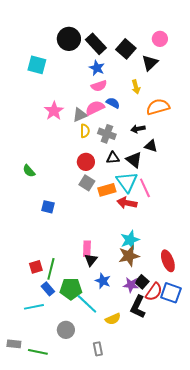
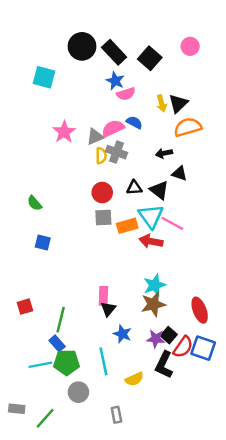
black triangle: (150, 63) -> (178, 103), moved
pink semicircle: (99, 86) -> (126, 94), moved
gray cross: (107, 134) -> (116, 152), moved
gray square: (87, 183) -> (103, 217), turned -35
pink line: (145, 188) -> (172, 223), turned -36
blue square: (48, 207) -> (43, 242), moved
red square: (36, 267) -> (25, 307), moved
green pentagon: (71, 289) -> (67, 362), moved
cyan line: (87, 304) -> (103, 361), turned 35
green line: (38, 352) -> (45, 418), turned -60

